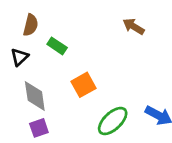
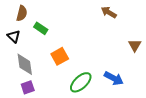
brown arrow: (134, 26) -> (109, 12), moved
black triangle: (19, 57) -> (14, 36), turned -32

